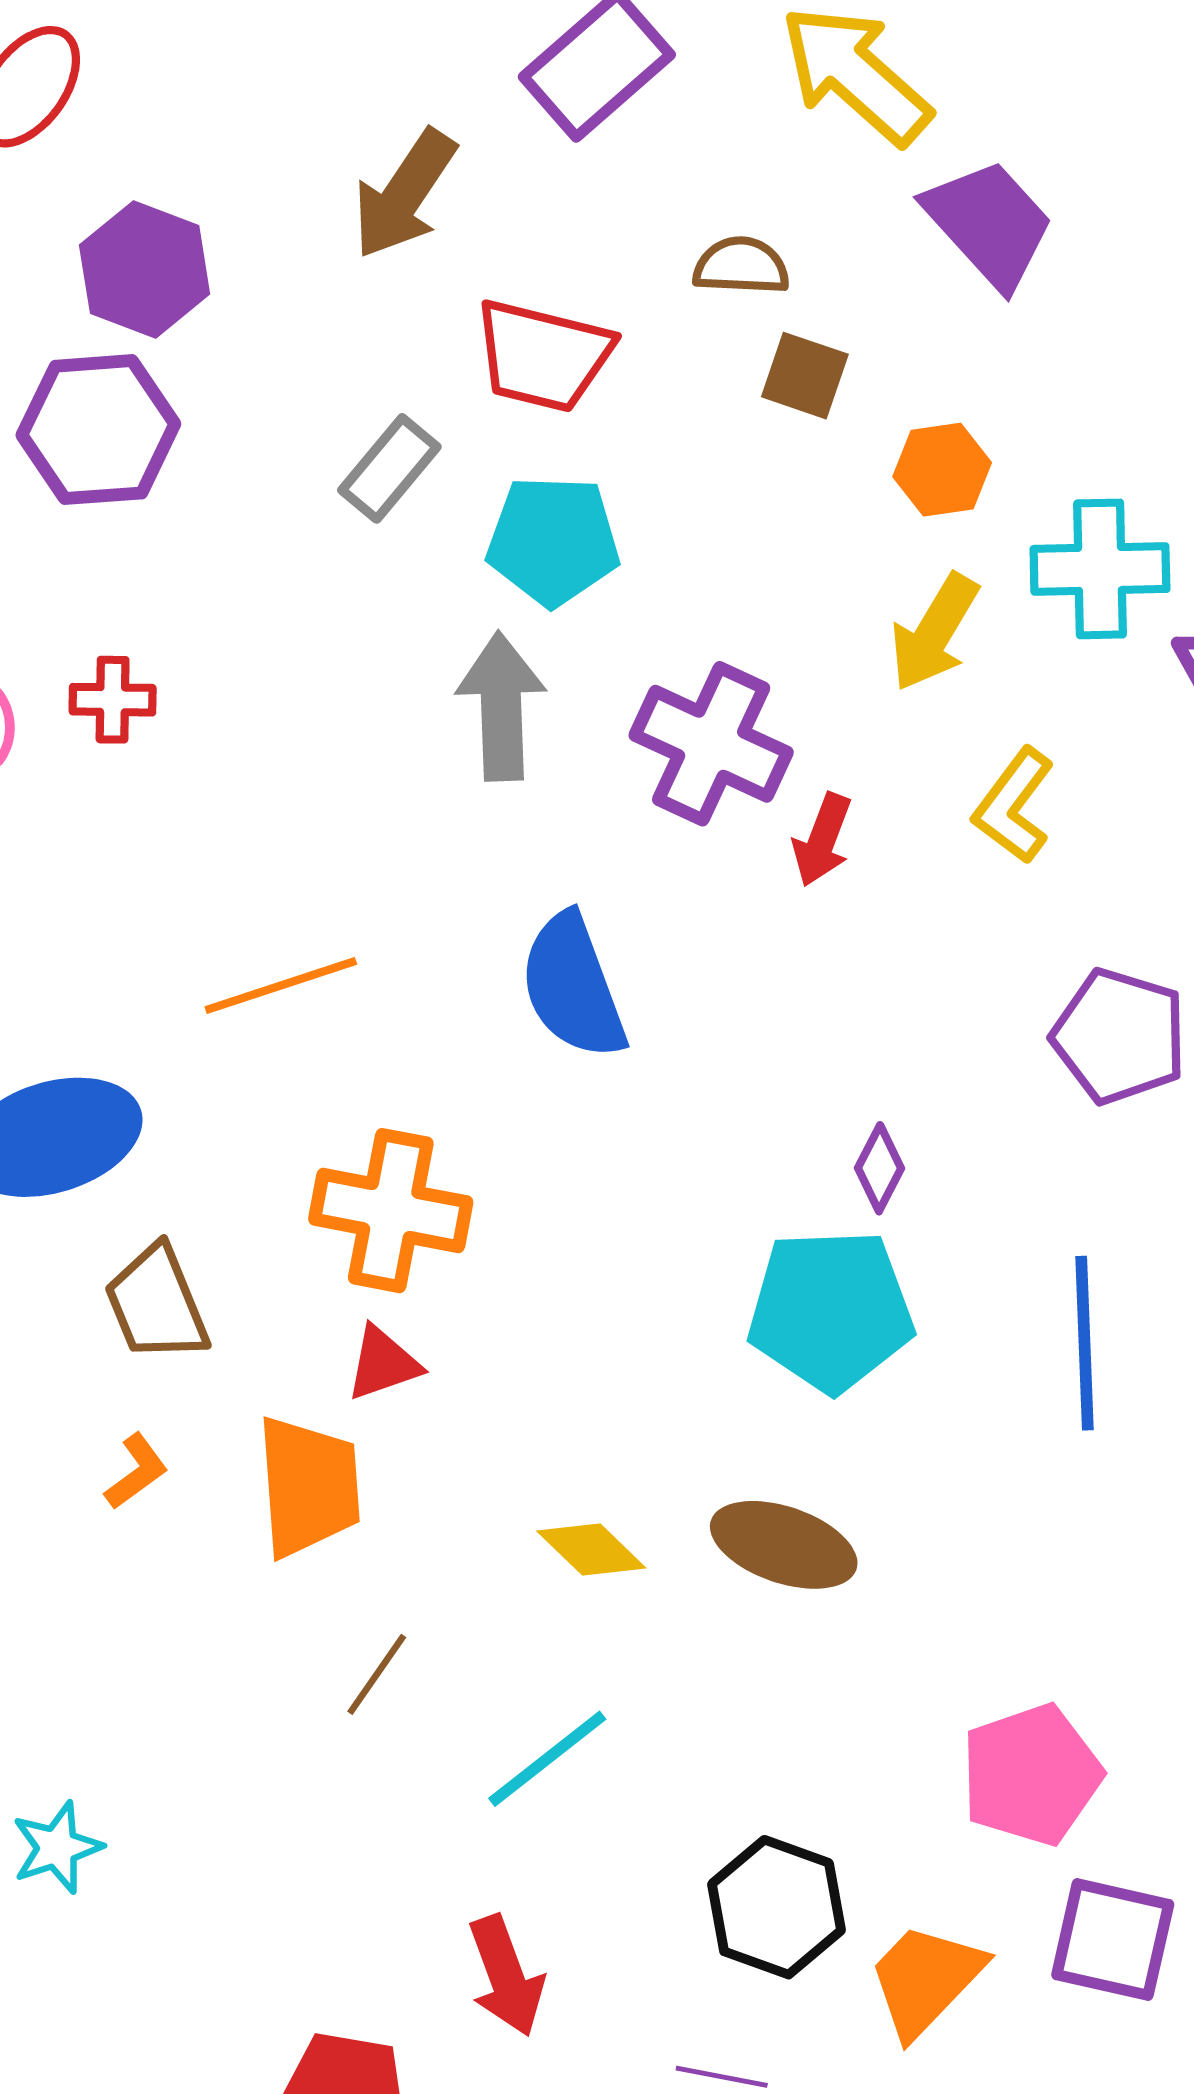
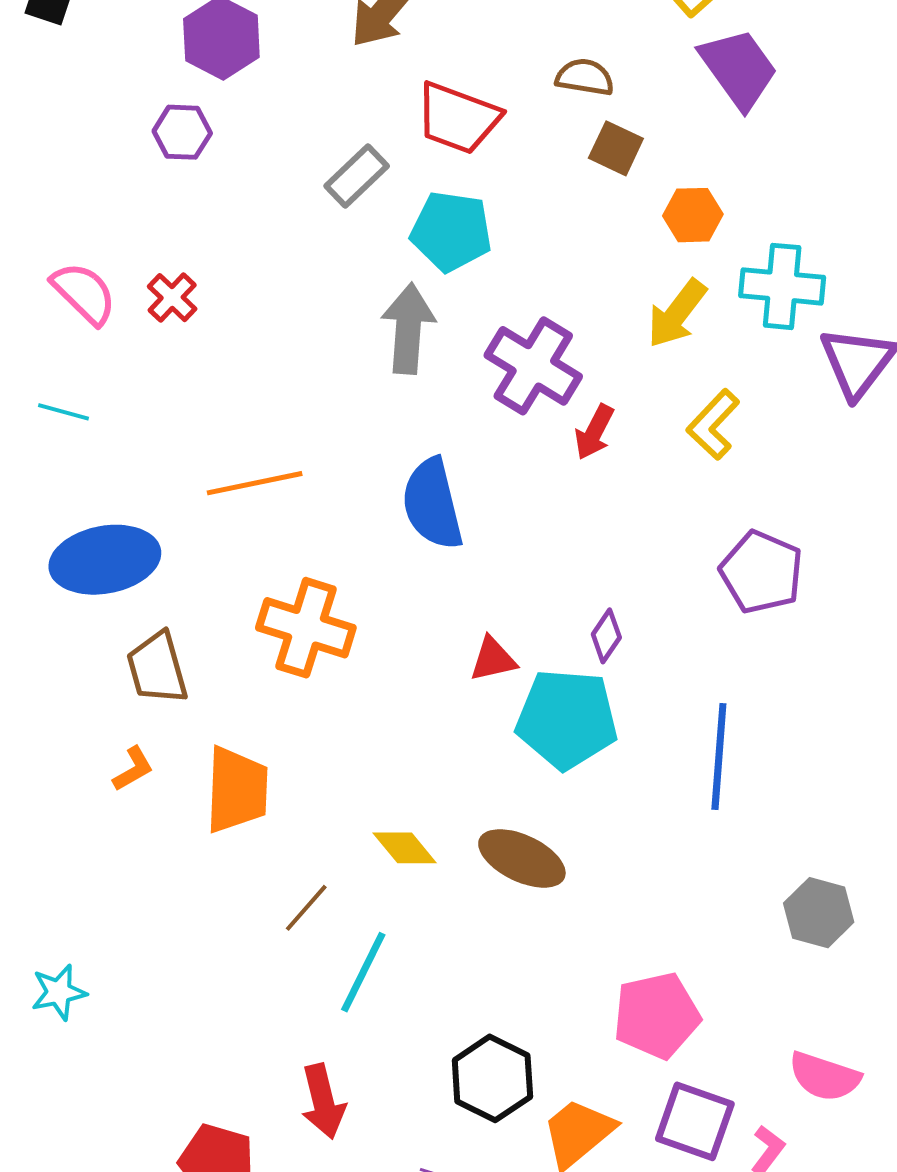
purple hexagon: (98, 430) -> (182, 132), size x0.6
red cross: (113, 700) -> (172, 298), turned 36
red triangle: (383, 1363) -> (493, 659), moved
brown line: (377, 1674) -> (306, 908), moved
cyan line: (547, 1759) -> (363, 972), turned -32

